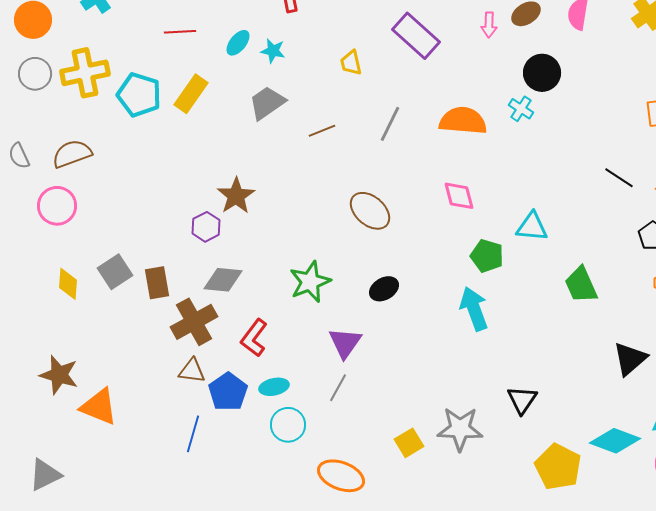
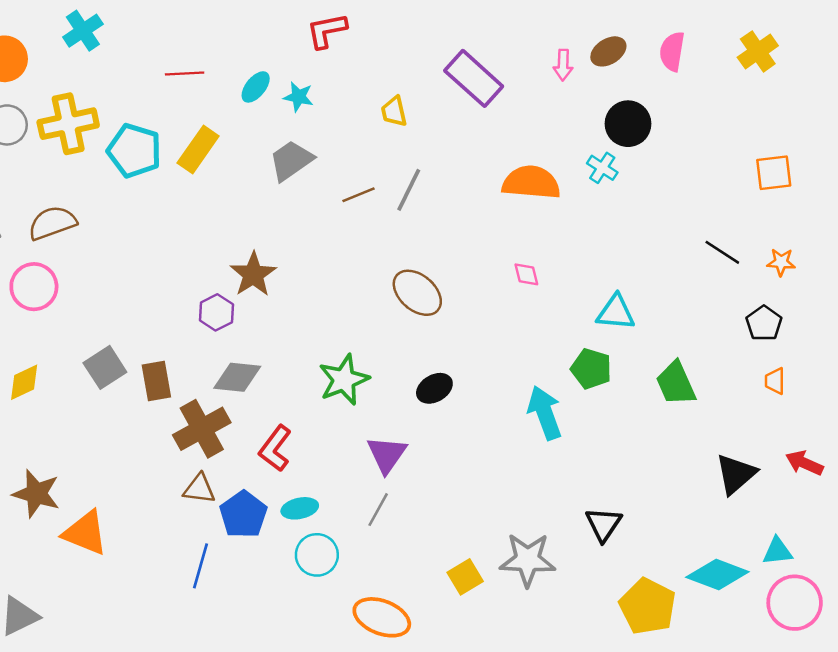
gray line: (390, 124) -> (409, 190), moved
pink diamond: (459, 196) -> (526, 274), size x0.7
green pentagon: (487, 256) -> (591, 369), moved
yellow diamond: (68, 284) -> (24, 382), moved, turned 60

